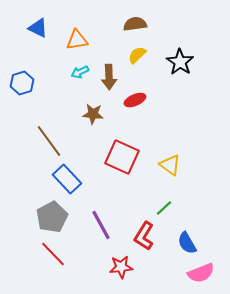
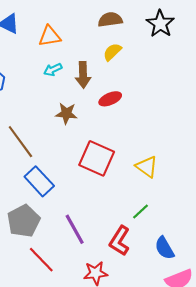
black star: (180, 62) -> (160, 24), moved
red line: (53, 254) -> (41, 260), moved

